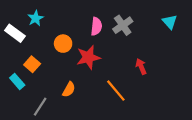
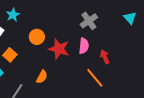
pink semicircle: (96, 26) -> (84, 46), moved
red star: (88, 57) -> (59, 49), turned 30
orange line: (116, 91) -> (95, 78), moved

